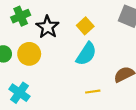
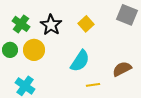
green cross: (21, 16) -> (21, 24), moved, turned -30
cyan semicircle: (86, 54) -> (80, 61), moved

